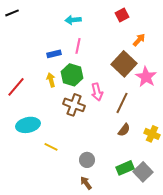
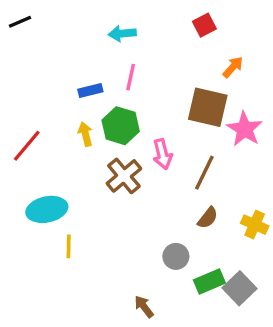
brown square: (124, 64) -> (208, 107), turned -30
brown cross: (74, 105) -> (124, 176), turned 30
yellow line: (51, 147) -> (69, 246), moved, turned 64
gray circle: (87, 160) -> (176, 256), moved

